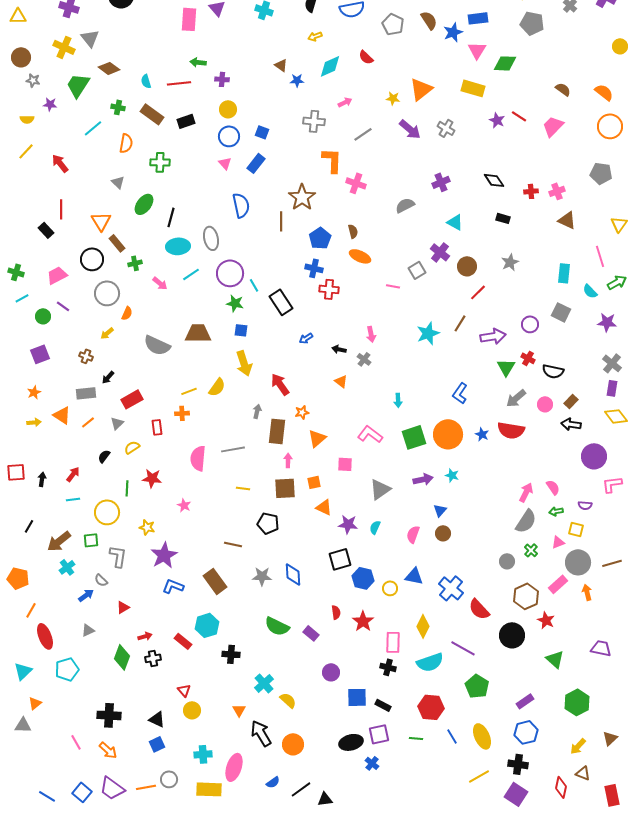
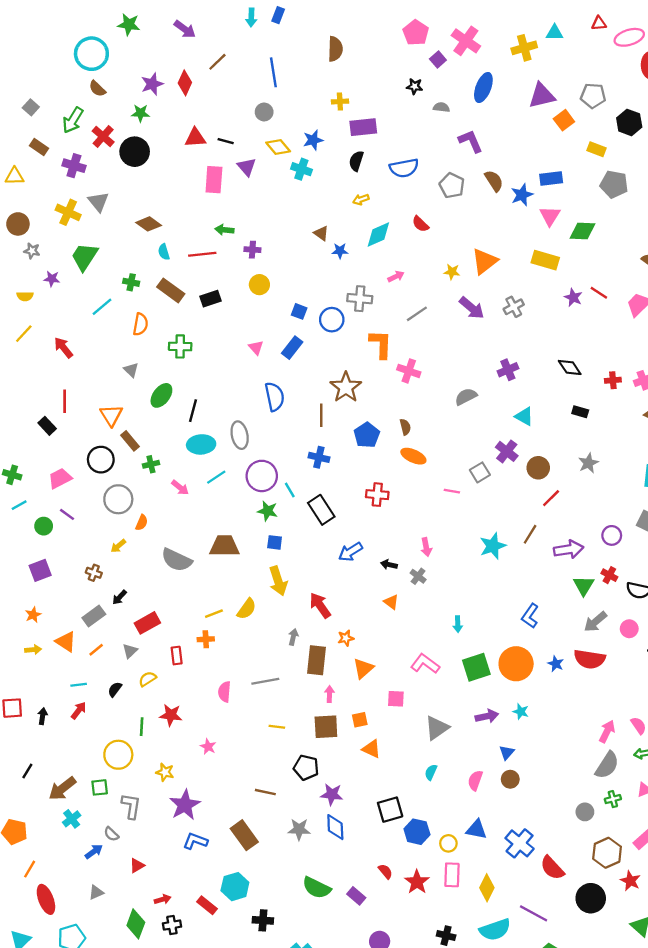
brown diamond: (109, 68) -> (149, 224), moved
gray cross: (446, 128) -> (514, 307), turned 30
blue circle: (229, 136) -> (332, 320), moved
blue cross: (314, 268) -> (319, 457), moved
blue arrow: (306, 338) -> (350, 552), size x1.5
gray rectangle: (86, 393) -> (94, 616), turned -30
pink semicircle: (198, 458) -> (224, 692), size x0.7
cyan line: (73, 499) -> (79, 685), moved
purple star: (348, 524) -> (332, 794), moved
green cross: (531, 550) -> (613, 799), turned 32
red semicircle: (336, 612) -> (385, 871), turned -32
pink rectangle: (393, 642) -> (452, 875), moved

